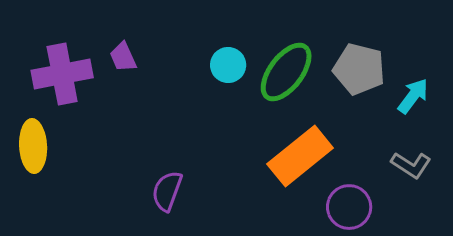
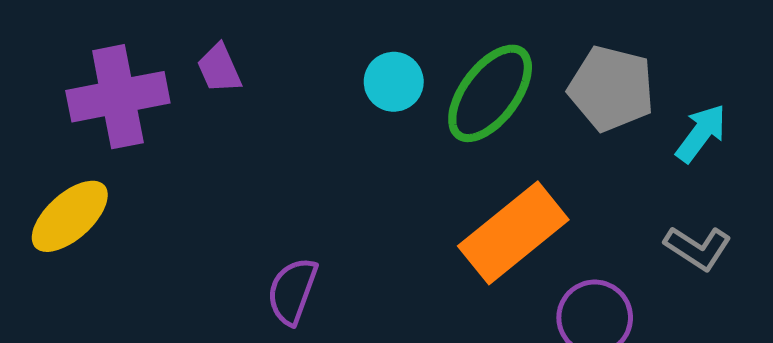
yellow ellipse: (33, 146) -> (70, 216), turned 51

